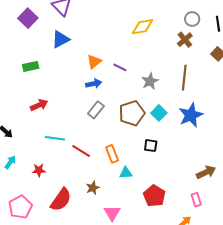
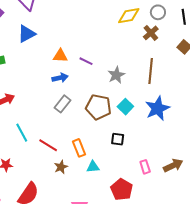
yellow diamond: (143, 27) -> (129, 16), moved
orange triangle: (94, 62) -> (60, 56), turned 42
brown pentagon: (132, 113) -> (98, 107), turned 30
cyan line: (55, 138) -> (22, 133), turned 54
brown star: (93, 188) -> (61, 167), moved
pink rectangle: (196, 200) -> (145, 167), moved

